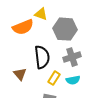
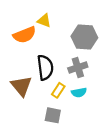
gray hexagon: (65, 29) -> (84, 37), moved
brown triangle: (20, 74) -> (21, 86), size x1.5

